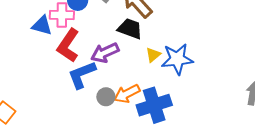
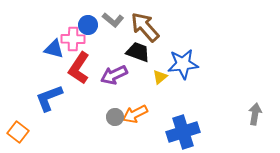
blue star: (177, 59) -> (183, 64), moved
blue L-shape: (82, 75) -> (49, 98), moved
blue cross: (154, 105) -> (183, 132), moved

